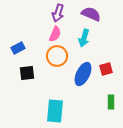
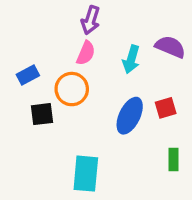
purple semicircle: (91, 14) -> (170, 47), moved
orange circle: (57, 56) -> (72, 89), moved

